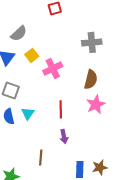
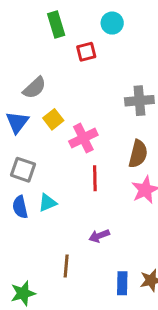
red line: (61, 109) -> (95, 178), moved
cyan triangle: (28, 113) -> (47, 203), turned 32
purple arrow: (64, 136) -> (99, 236), turned 80

